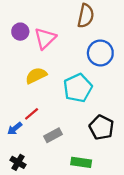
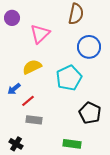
purple circle: (20, 32) -> (12, 18), moved
blue arrow: (15, 129) -> (14, 89), moved
gray rectangle: (53, 135) -> (34, 120), moved, turned 35

